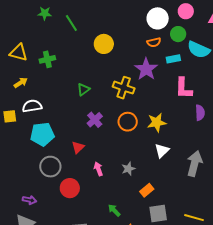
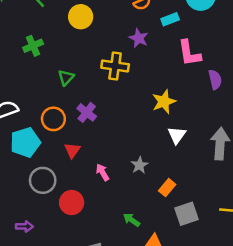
green cross: (47, 59) -> (33, 46), moved
purple star: (146, 69) -> (139, 38), size x0.7
orange circle: (128, 122) -> (53, 119), moved

